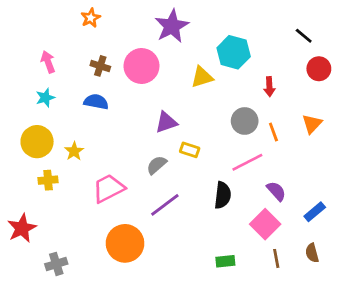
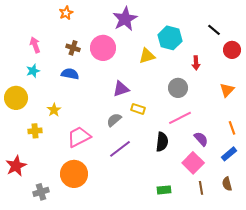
black line: (304, 36) -> (214, 30), moved
orange line: (273, 132) -> (232, 128), moved
yellow circle: (37, 142) -> (16, 98), moved
orange circle: (125, 243) -> (74, 174), moved

